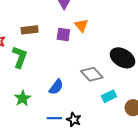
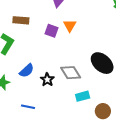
blue semicircle: (56, 87) -> (27, 71), moved
black star: (74, 120) -> (47, 80), moved

